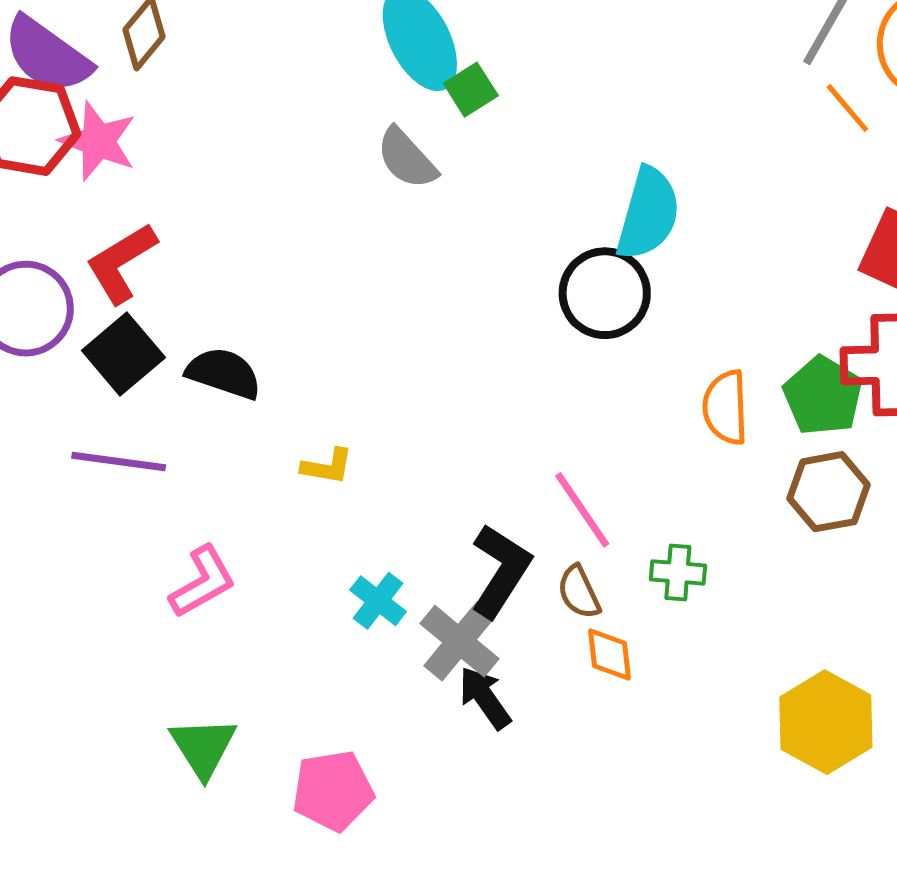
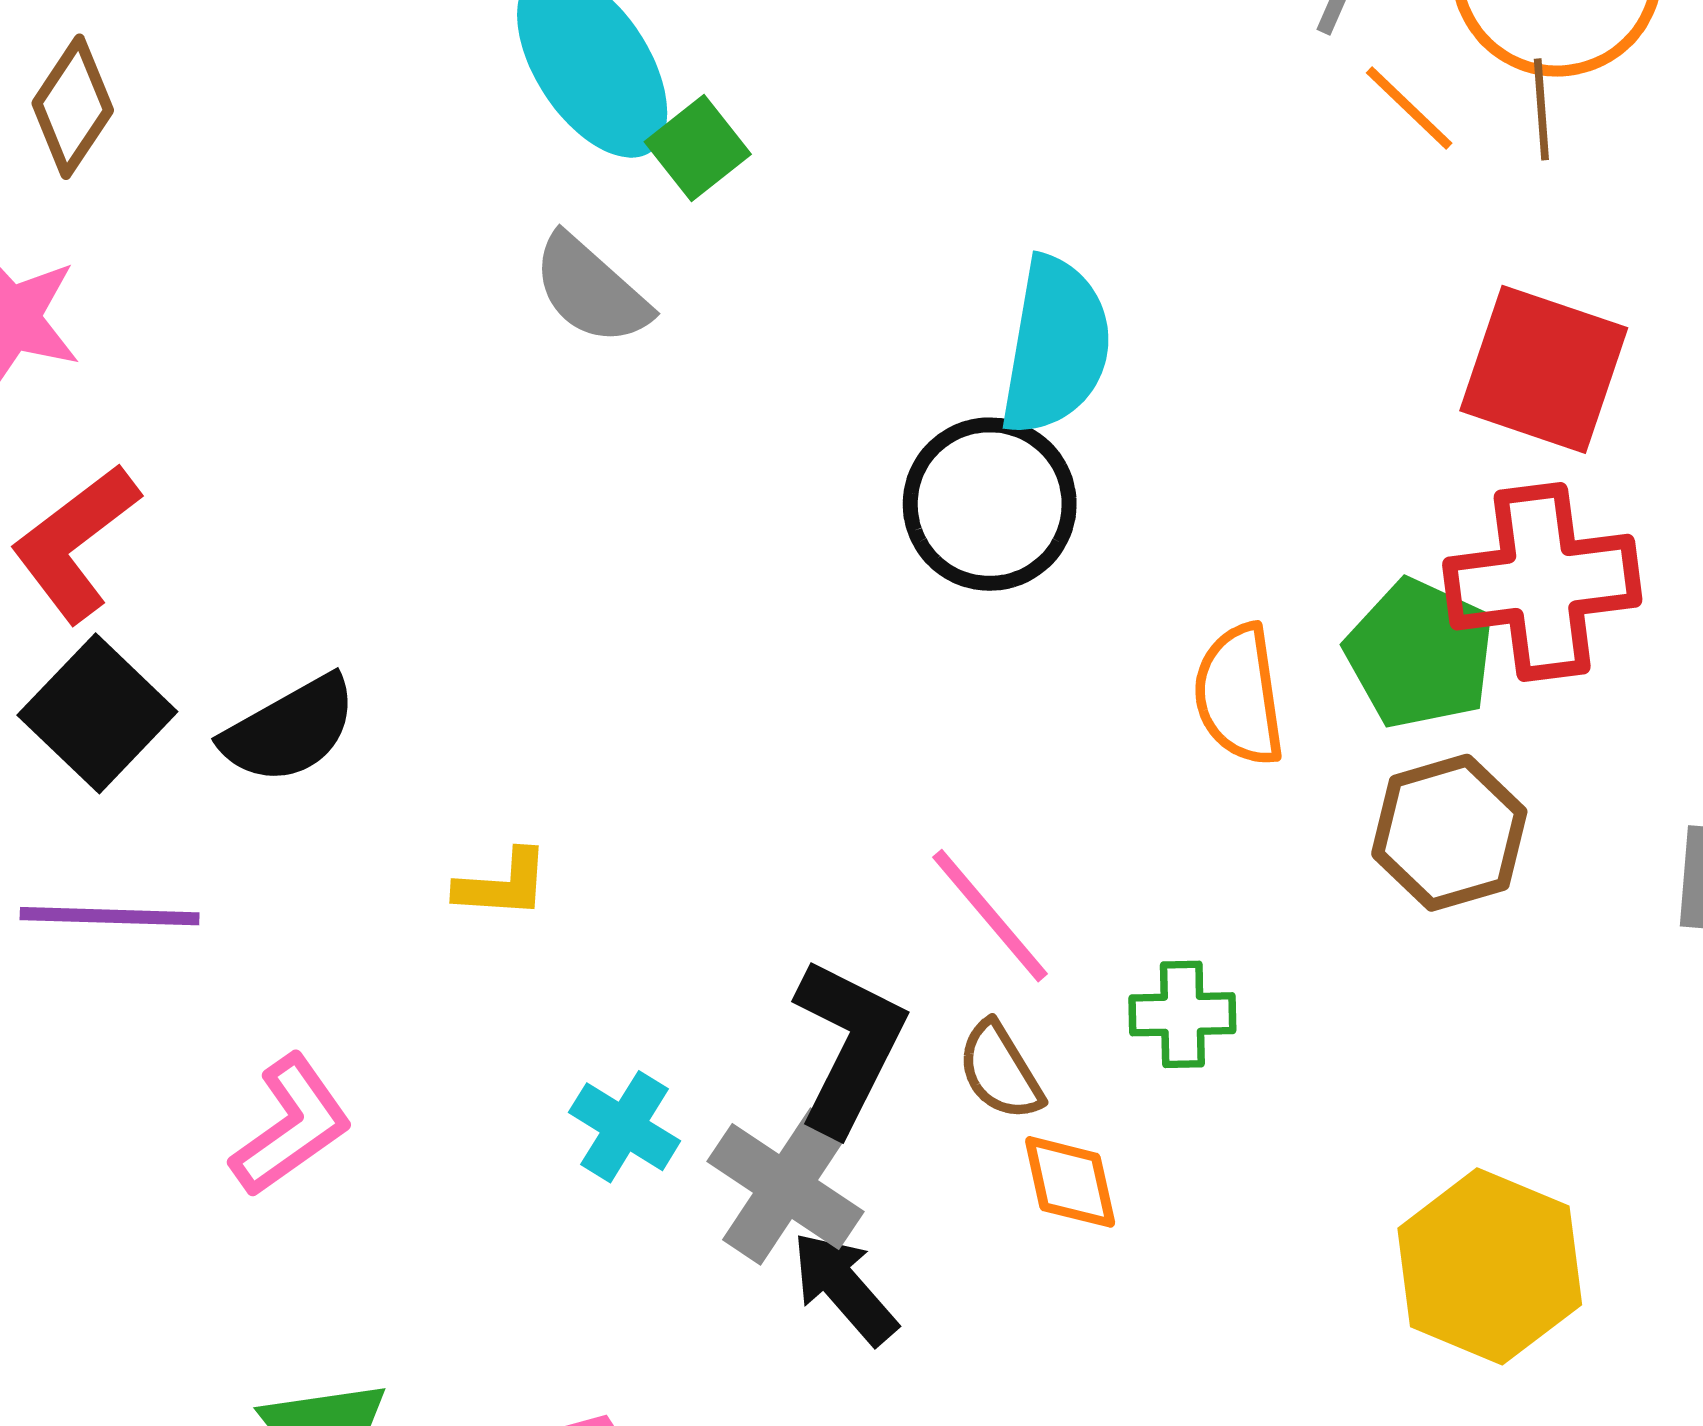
black semicircle: (224, 373) -> (290, 730), turned 138

